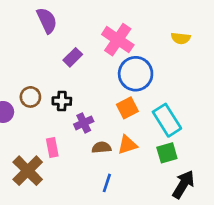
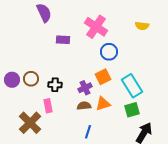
purple rectangle: (73, 57) -> (63, 40), turned 48
blue circle: (136, 74) -> (109, 52), size x0.7
brown circle: (30, 97) -> (31, 79), moved
black cross: (62, 101) -> (55, 85), moved
purple cross: (84, 123) -> (85, 88), moved

